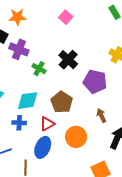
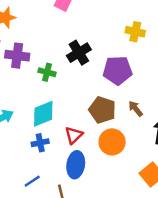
black cross: (68, 60) -> (79, 53), turned 30
brown pentagon: (62, 102) -> (102, 110), moved

